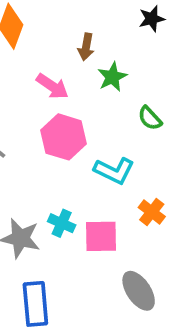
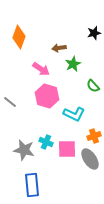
brown arrow: (86, 47) -> (59, 48), turned 72
orange cross: (152, 212) -> (94, 136), turned 32
gray ellipse: (139, 291) -> (90, 159), moved

